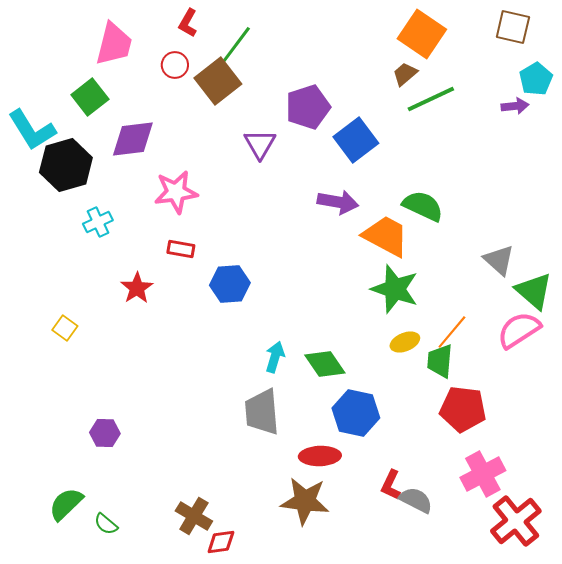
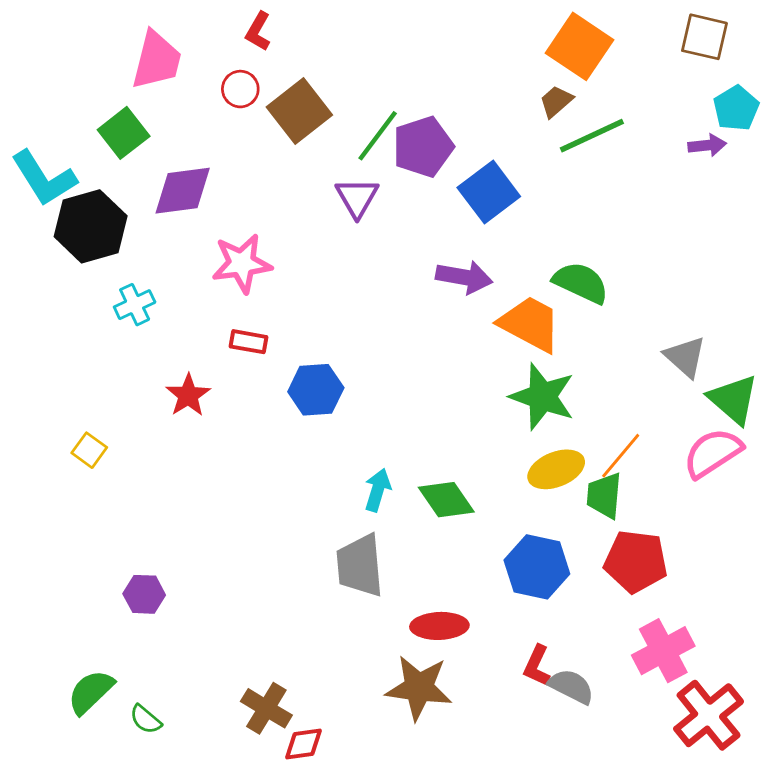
green line: (236, 45) -> (378, 136), moved
yellow ellipse: (405, 342) -> (556, 469), size x1.4
blue hexagon: (356, 413) -> (537, 567), moved

